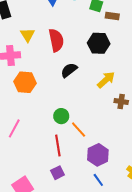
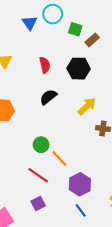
brown rectangle: (112, 16) -> (92, 40), turned -48
red semicircle: (56, 40) -> (45, 65), moved, size x0.7
red line: (58, 146) -> (38, 175), turned -45

